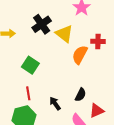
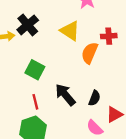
black cross: (42, 24) -> (28, 25), moved
black arrow: (55, 103) -> (65, 95), moved, size x1.5

